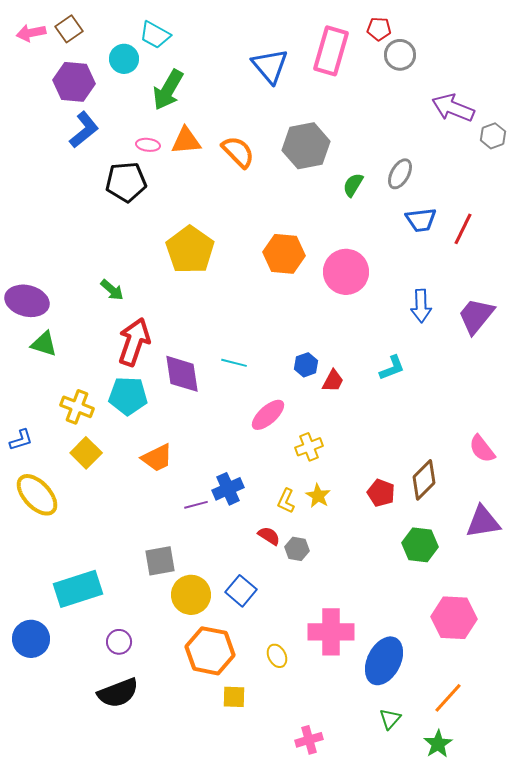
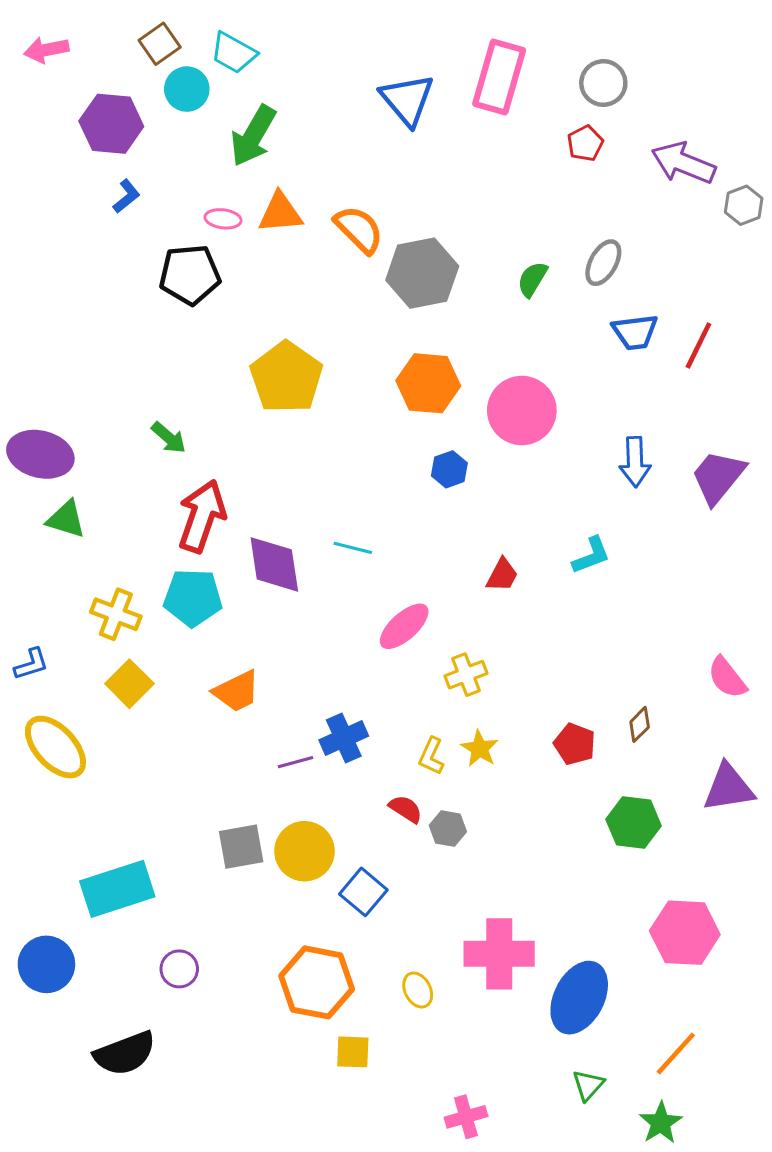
brown square: (69, 29) -> (160, 44), moved
red pentagon: (379, 29) -> (585, 143), moved, turned -30
blue L-shape: (84, 130) -> (126, 196), size x0.6
gray hexagon: (306, 146) -> (422, 273), moved
blue hexagon: (306, 365) -> (449, 469), moved
brown diamond: (424, 480) -> (640, 724), size x0.6
yellow circle: (191, 595) -> (305, 851), moved
black semicircle: (118, 693) -> (125, 1053), moved

